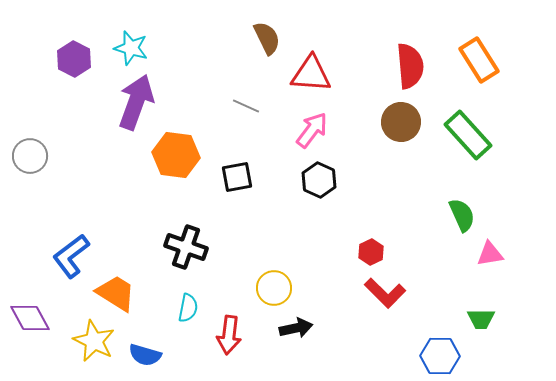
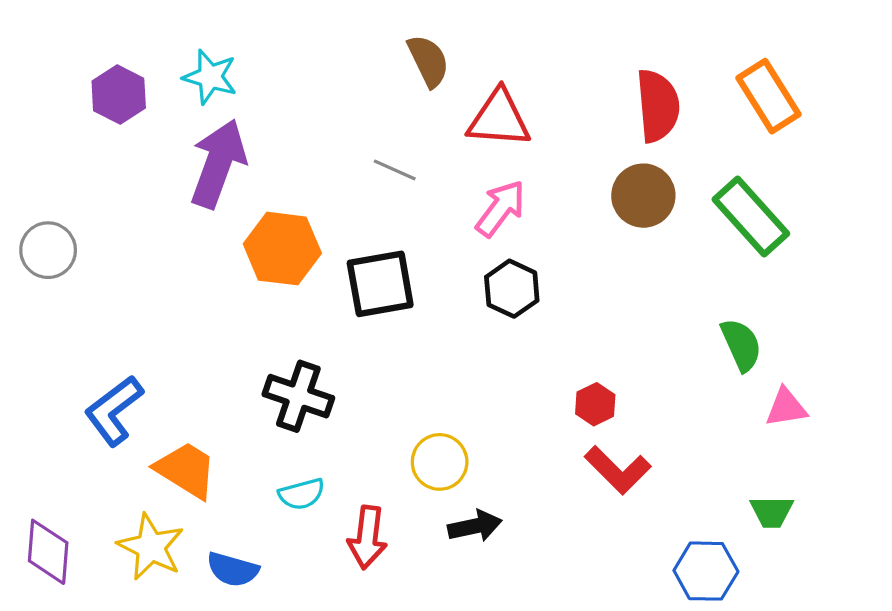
black square: (237, 177) -> (380, 284), size x1.4
cyan semicircle: (188, 308) -> (302, 494), turned 64
purple diamond: (30, 318) -> (48, 552), moved, turned 33

